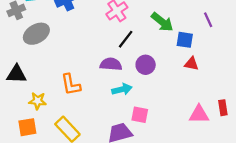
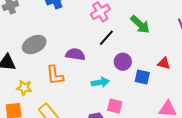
gray ellipse: (36, 34) -> (34, 45), moved
blue square: (185, 40) -> (142, 77), moved
purple semicircle: (111, 64) -> (75, 54), moved

